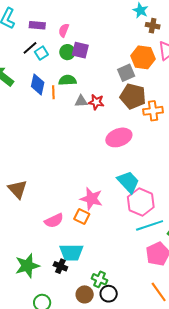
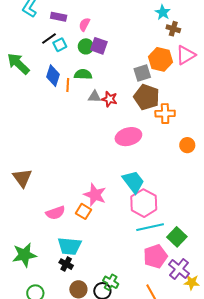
black cross: (60, 266) -> (66, 264), moved
green cross: (99, 279) -> (111, 282), moved

